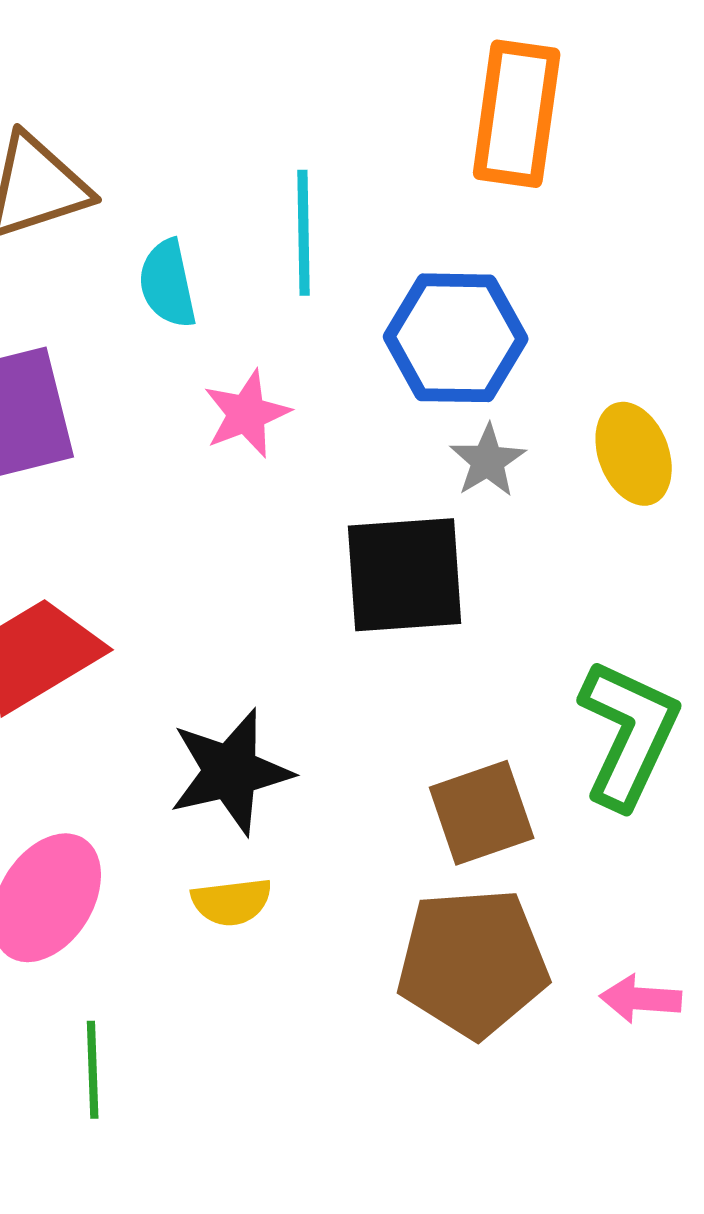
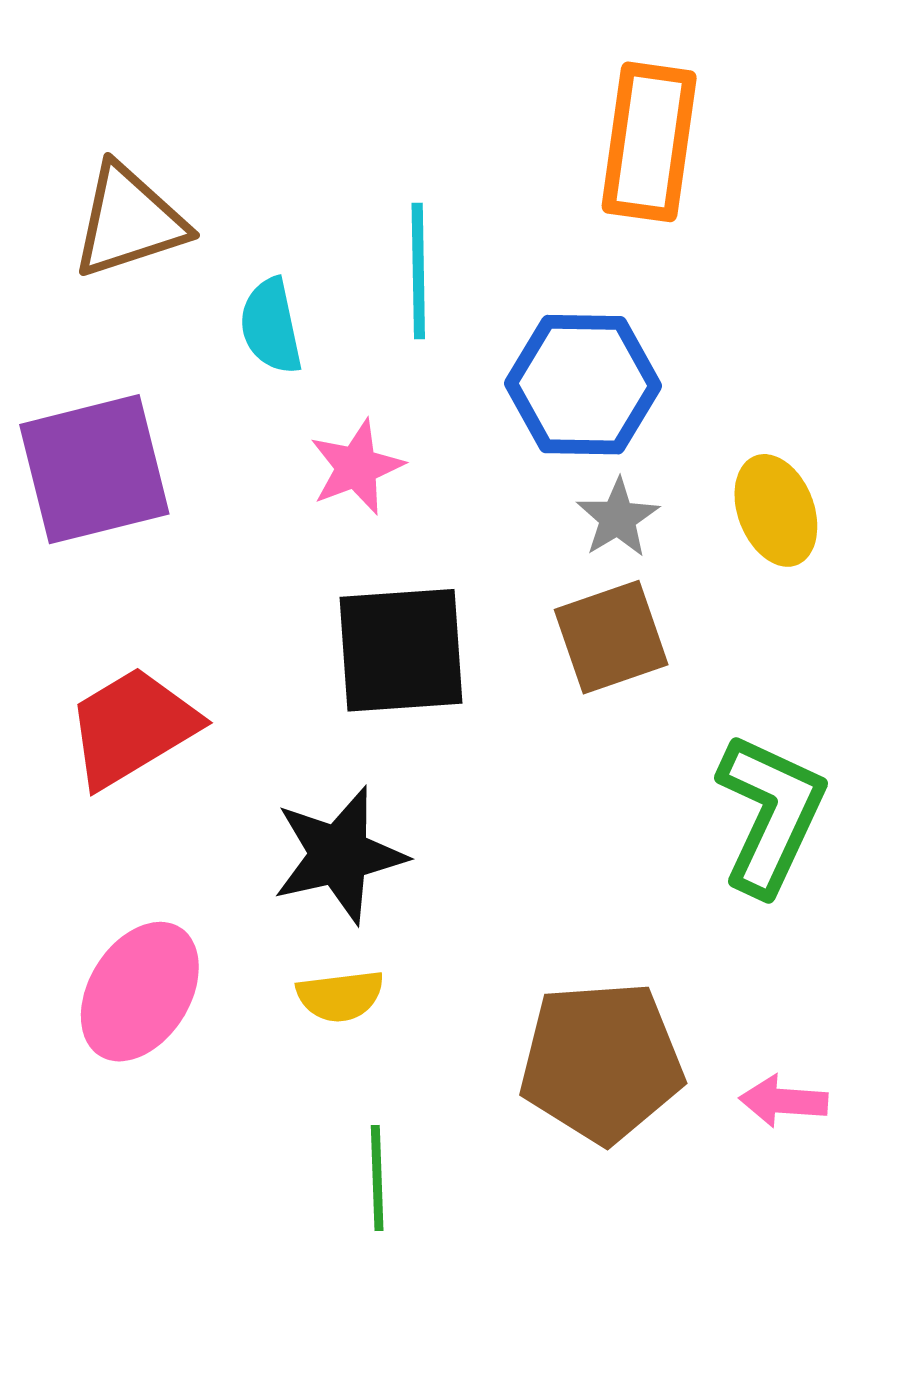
black square: (405, 575) -> (401, 650), moved
brown square: (482, 813) -> (611, 637), moved
green line: (93, 1070) -> (377, 1178), moved

